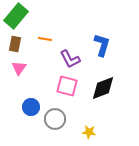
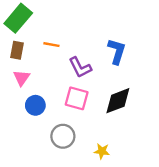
blue circle: (31, 107) -> (35, 105), moved

